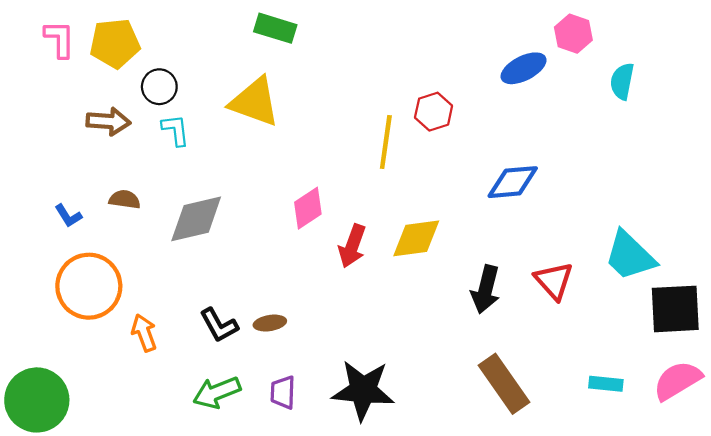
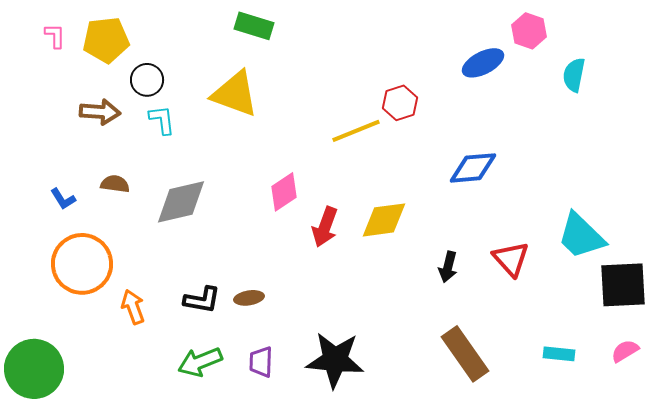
pink L-shape: (60, 39) -> (55, 36), size x0.7
yellow line: (386, 142) -> (356, 131), turned 60
black arrow: (486, 289) -> (448, 267), size x0.7
black L-shape: (219, 325) -> (202, 300), turned -51
pink semicircle: (677, 380) -> (625, 351), size x0.6

